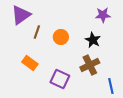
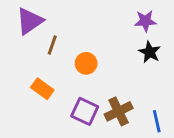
orange circle: (61, 37) -> (86, 63), moved
black star: (93, 40) -> (150, 52), moved
brown cross: (90, 65) -> (119, 111), moved

